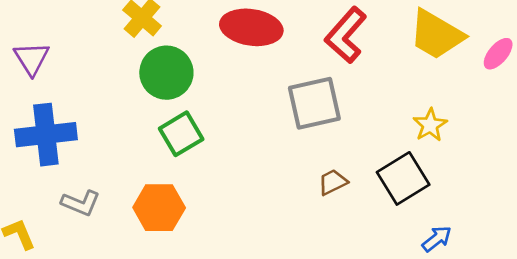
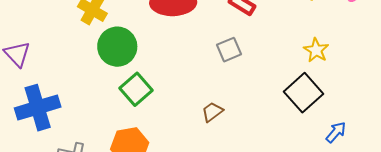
gray square: (314, 103) -> (229, 50), size x0.6
brown trapezoid: (333, 182) -> (212, 112), moved

